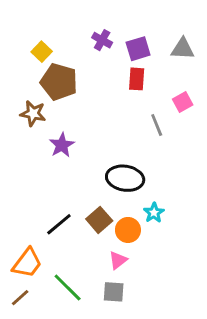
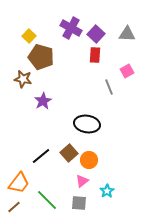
purple cross: (102, 40) -> (71, 28), size x1.5
purple square: (138, 49) -> (96, 34), turned -30
cyan star: (154, 213) -> (107, 191), moved

